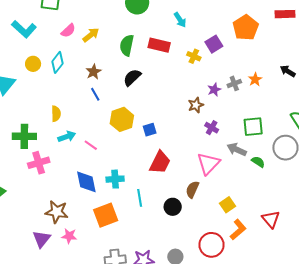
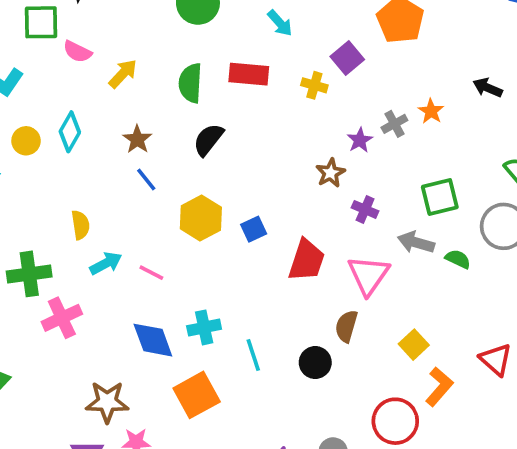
pink semicircle: (68, 31) -> (77, 52), moved, turned 77
red trapezoid: (160, 162) -> (306, 260), moved

